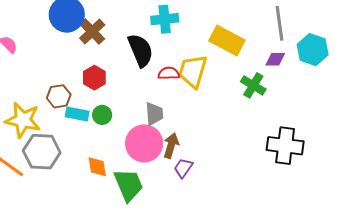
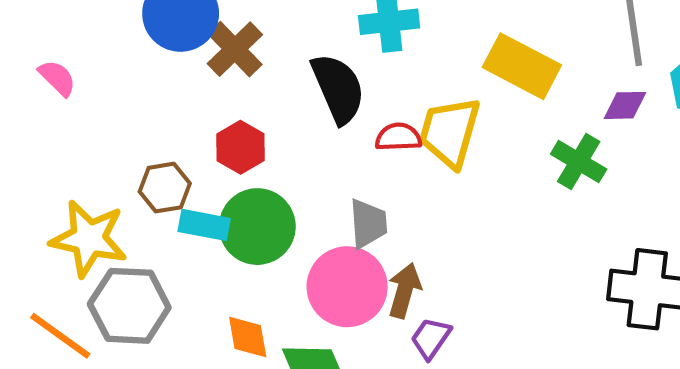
green circle: (102, 115) -> (257, 227), size x1.8

